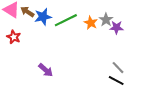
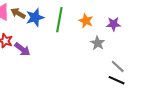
green line: (66, 20) -> (59, 20), turned -50
gray star: (106, 20) -> (98, 43), moved
purple arrow: (46, 70) -> (22, 49), moved

